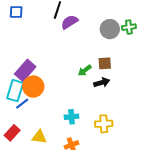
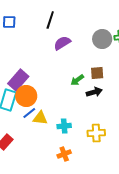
purple semicircle: (70, 22) -> (62, 43), moved
blue line: (22, 104) -> (29, 113), moved
yellow triangle: (39, 137) -> (40, 118), moved

